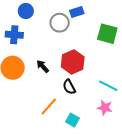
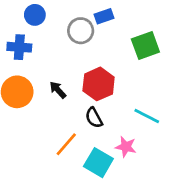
green square: (107, 34) -> (145, 46), turned -35
pink star: (105, 108) -> (126, 147), moved
cyan square: (73, 120) -> (98, 163), size x1.5

